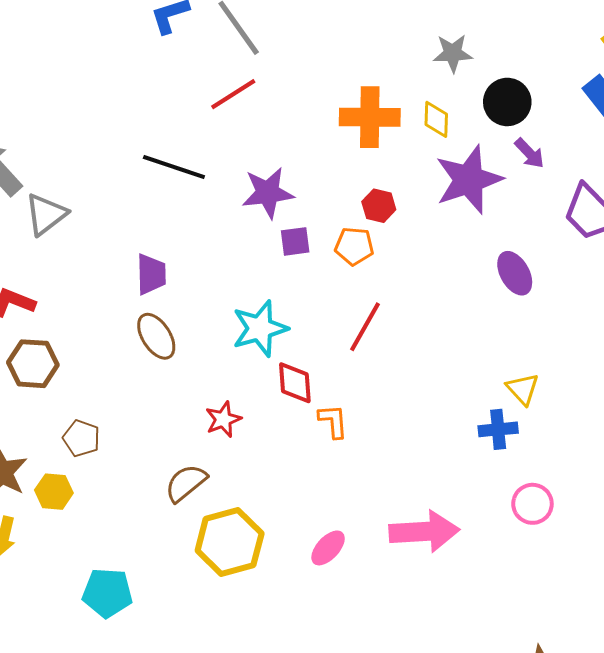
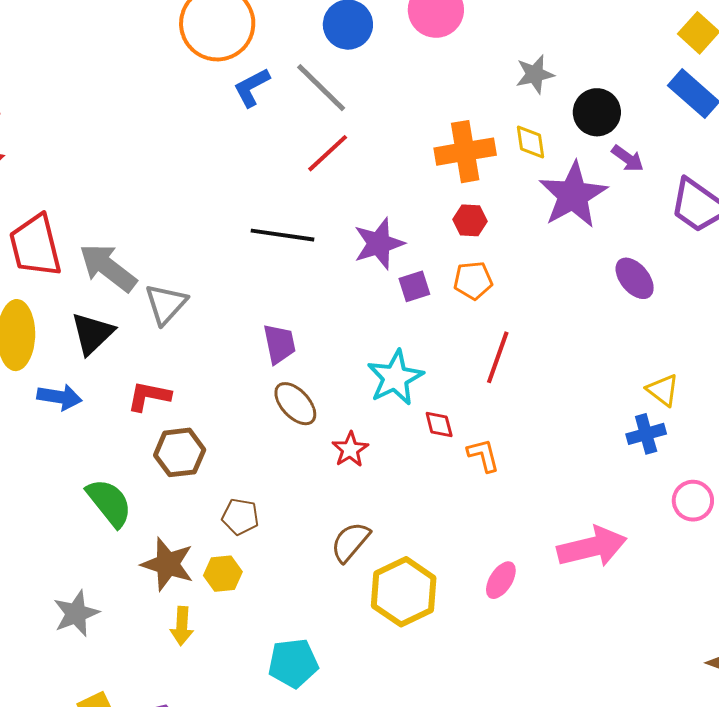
red hexagon: (379, 206) -> (470, 220), moved
red diamond: (295, 383) -> (439, 424), size x0.7
red star: (223, 419) -> (350, 449), moved

